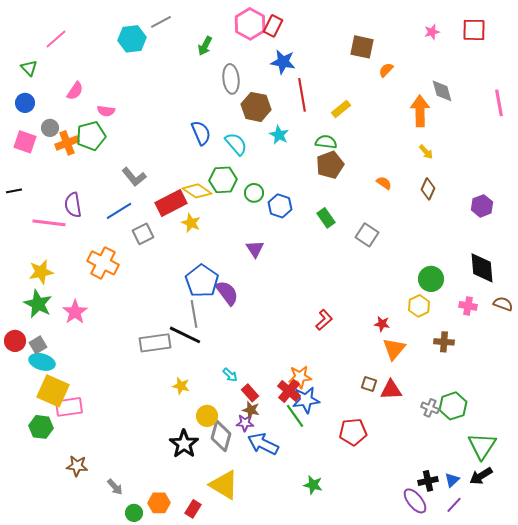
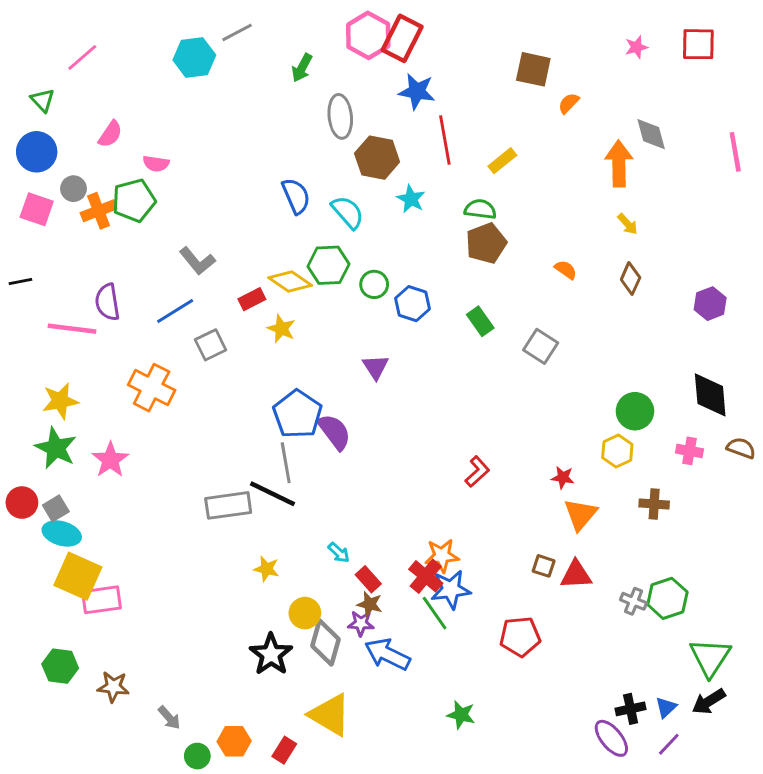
red rectangle: (273, 26) -> (402, 38), size x1.4
blue circle: (25, 103) -> (37, 152), size x1.4
red rectangle: (171, 203) -> (252, 299), size x0.6
green hexagon: (41, 427) -> (60, 666), moved

